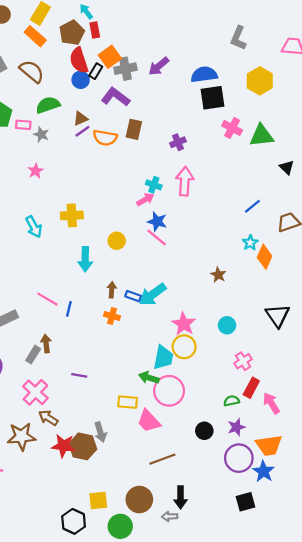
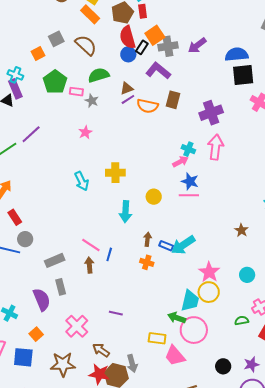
purple cross: (178, 142) -> (211, 113), size x1.6
pink line: (157, 237) -> (189, 195), turned -42
brown arrow: (46, 344) -> (89, 265), moved
gray rectangle: (33, 355) -> (61, 287), moved, turned -49
green semicircle: (231, 401) -> (242, 321), moved
brown arrow: (48, 418) -> (101, 350), moved

